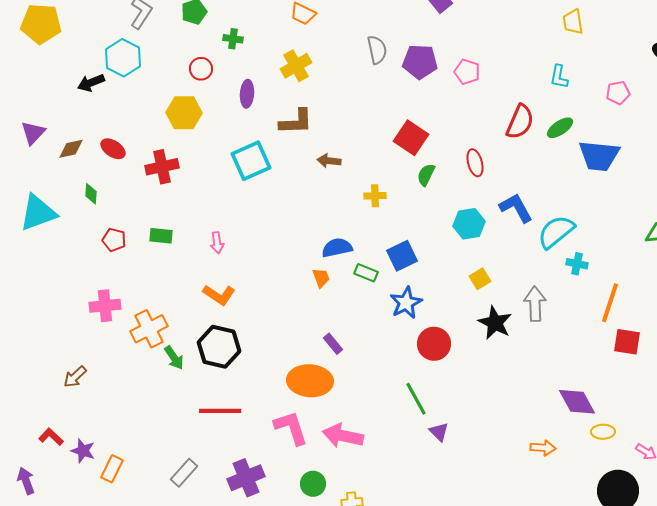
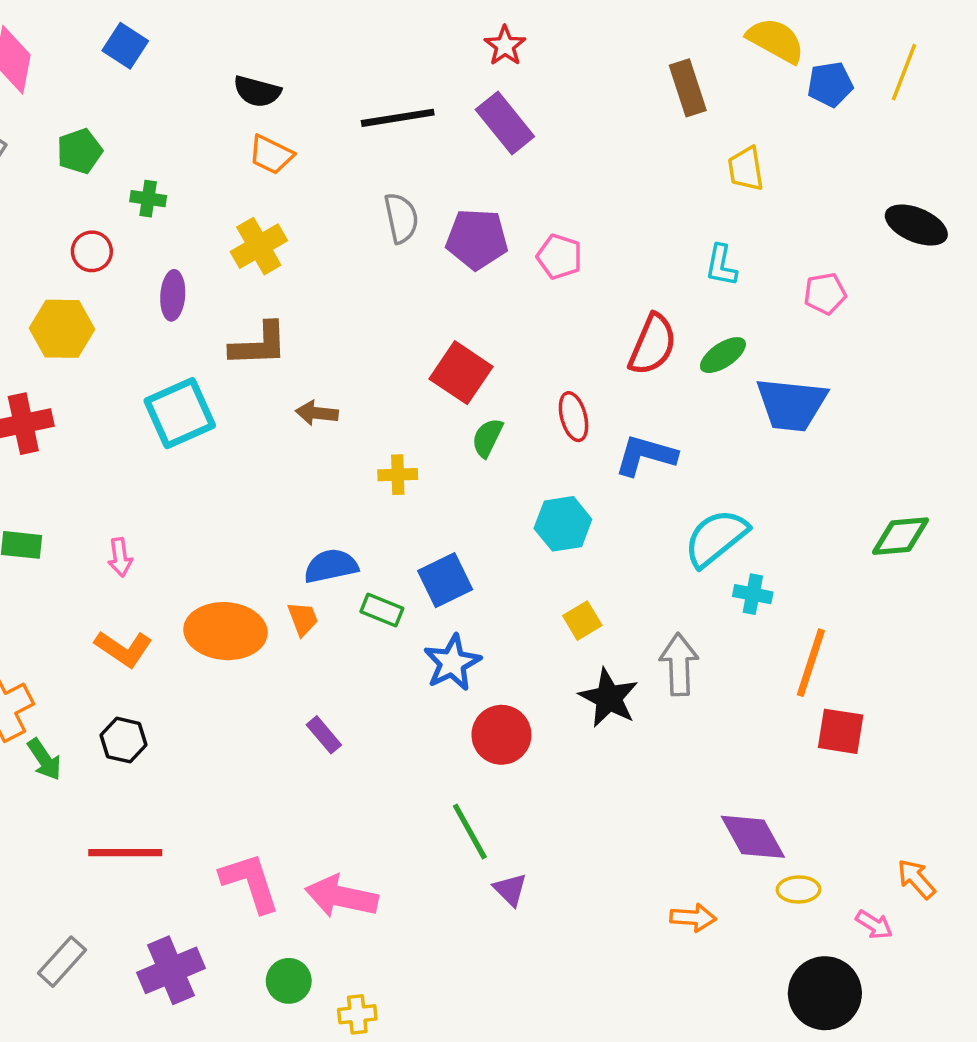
blue L-shape: (516, 208) -> (646, 455), moved, turned -45
black hexagon: (219, 347) -> (123, 740), size x0.6
orange ellipse: (310, 381) -> (225, 631), moved

